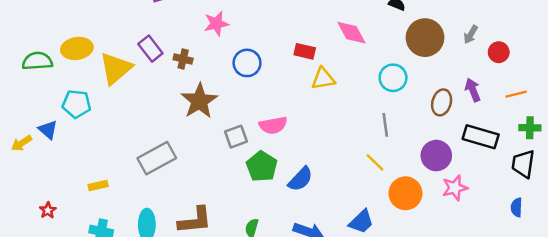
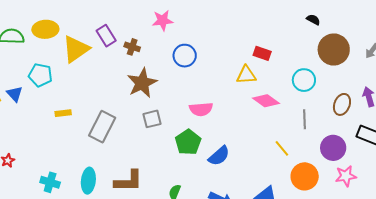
pink diamond: (351, 33) -> (266, 101), moved, turned -32
red rectangle: (305, 51) -> (262, 53), moved
gray line: (385, 125) -> (305, 119), moved
gray square: (236, 137) -> (152, 119), moved
gray rectangle: (157, 158) -> (102, 127), turned -40
yellow rectangle: (98, 186) -> (63, 113), moved

